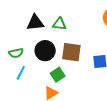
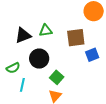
brown square: (71, 52) -> (76, 38), moved

